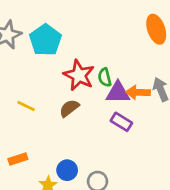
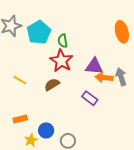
green semicircle: (105, 77) -> (63, 41), moved
purple triangle: (118, 93) -> (94, 66), moved
orange rectangle: (18, 159) -> (20, 119), moved

